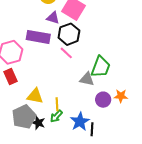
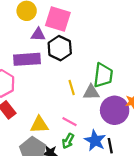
pink line: (66, 53) -> (69, 122), moved
purple circle: (103, 100) -> (115, 110), size x1.6
yellow line: (57, 104) -> (72, 88), moved

